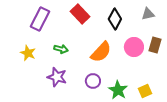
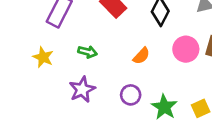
orange semicircle: (101, 52) -> (141, 56), size x0.6
purple star: (57, 77) -> (82, 90), turned 30

